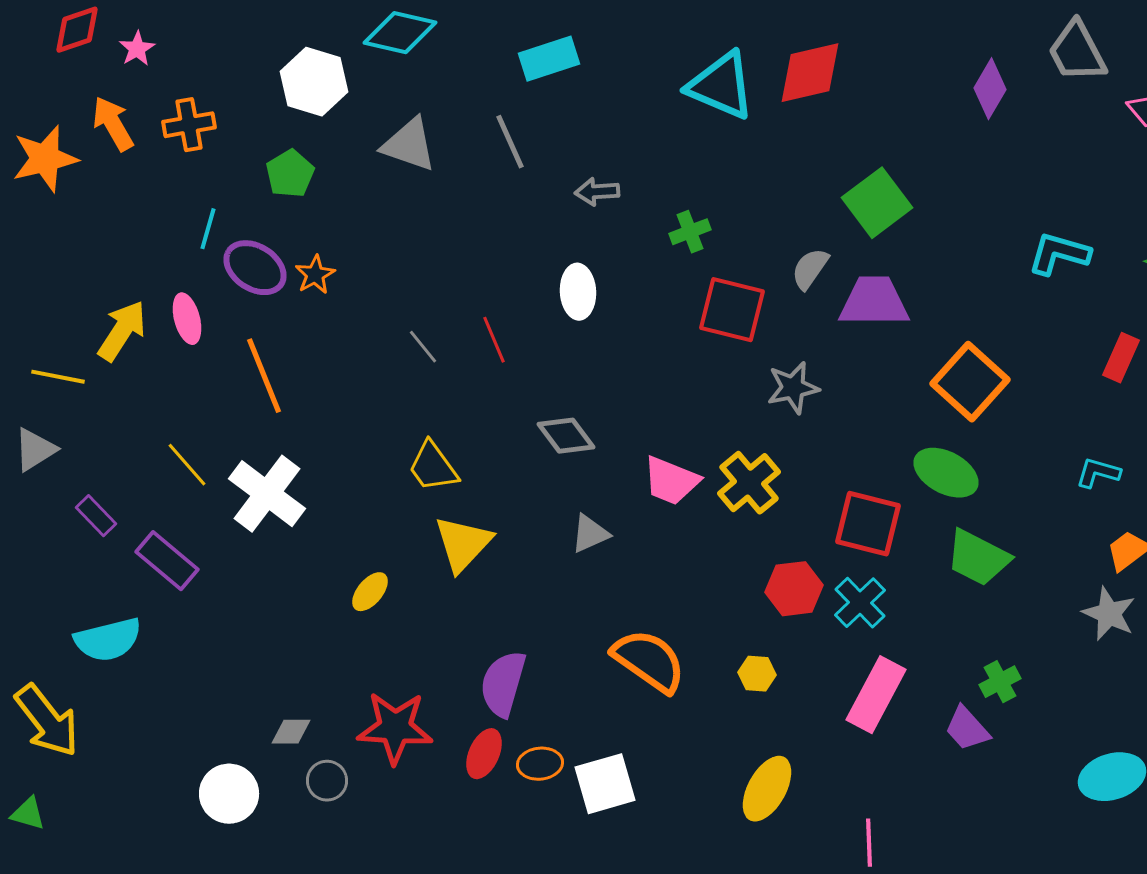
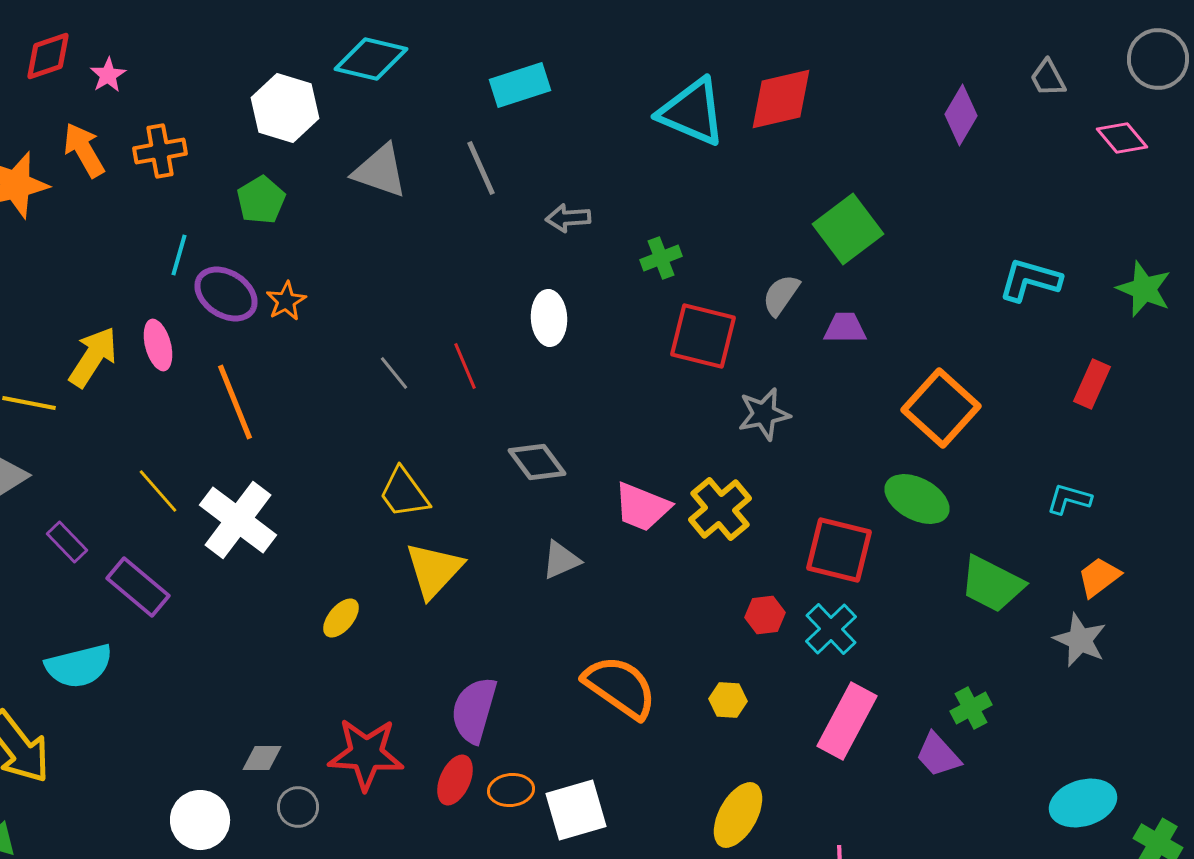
gray trapezoid: (1077, 52) -> (1048, 78), size x0.6
purple trapezoid: (874, 302) -> (845, 328), size x0.6
green trapezoid: (978, 558) -> (992, 584), moved
red hexagon: (794, 589) -> (765, 615), size x0.7

